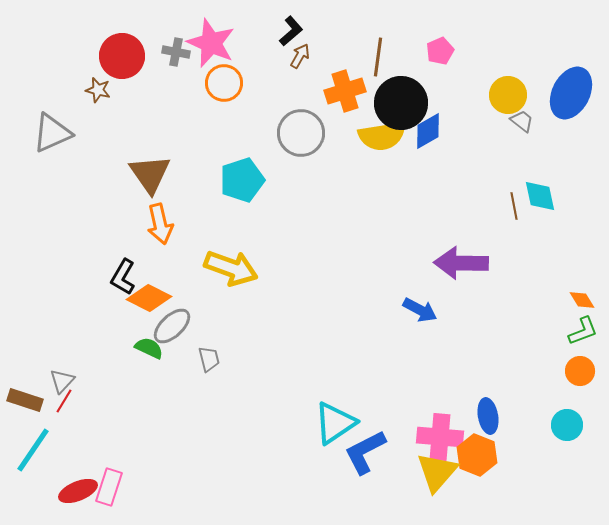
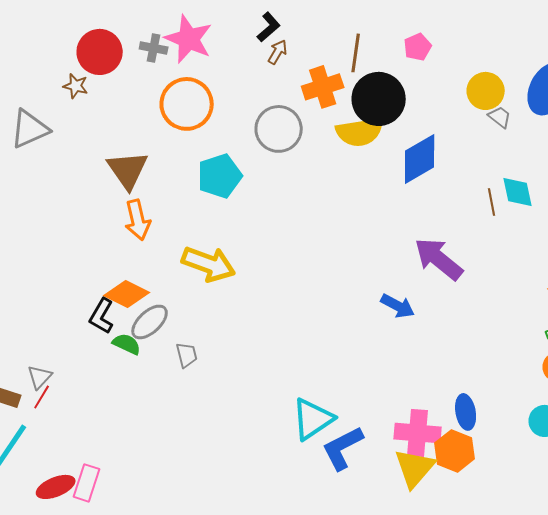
orange circle: (224, 83) -> (187, 104), moved, size x1.4
blue diamond: (428, 131) -> (420, 159), moved, size x1.4
purple arrow: (461, 263) -> (439, 259), turned 38
black L-shape: (123, 277) -> (102, 316), moved

